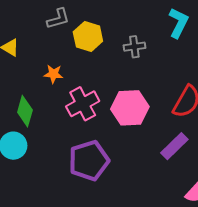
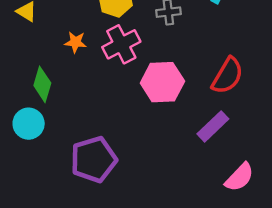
pink cross: (83, 104) -> (121, 44), moved
purple pentagon: (89, 161) -> (94, 160), moved

